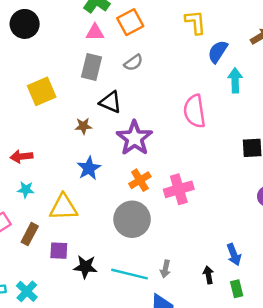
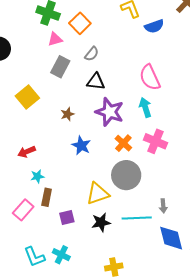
blue semicircle: (218, 52) -> (154, 26), turned -126
gray rectangle: (91, 67) -> (60, 67), turned 30
cyan arrow: (235, 80) -> (145, 107), moved
black triangle: (110, 102) -> (96, 82), moved
pink cross: (179, 189) -> (155, 141), turned -35
yellow triangle: (63, 207) -> (98, 194), moved
brown rectangle: (30, 234) -> (47, 197), moved
purple square: (59, 251) -> (67, 217), moved

